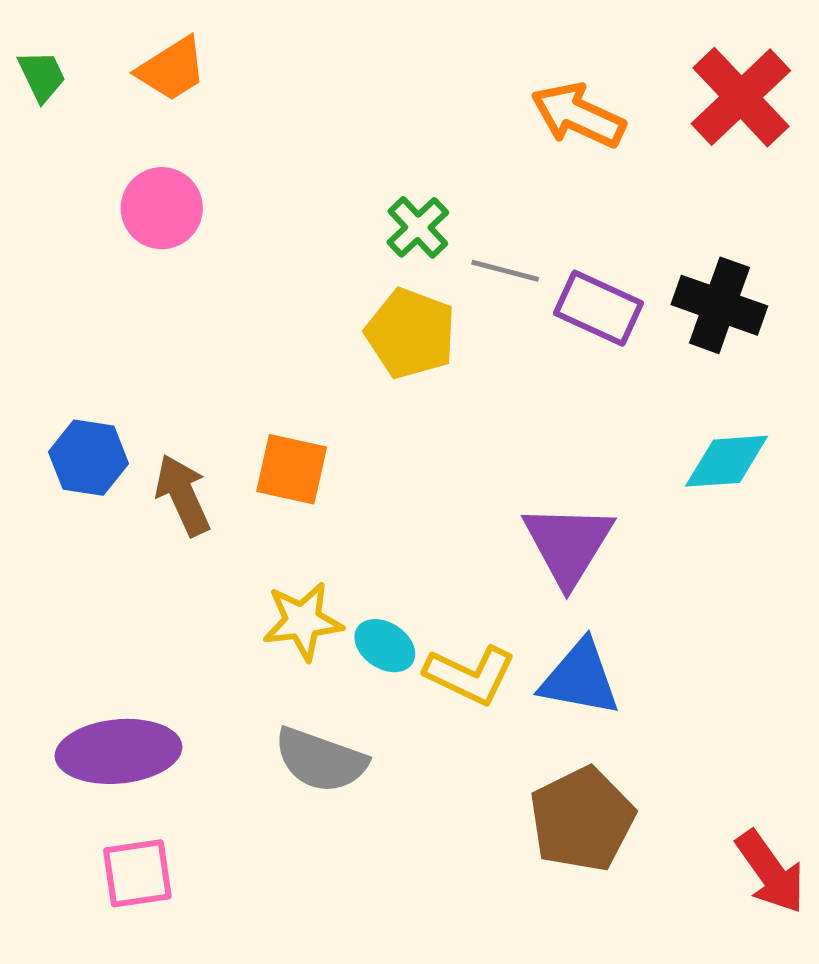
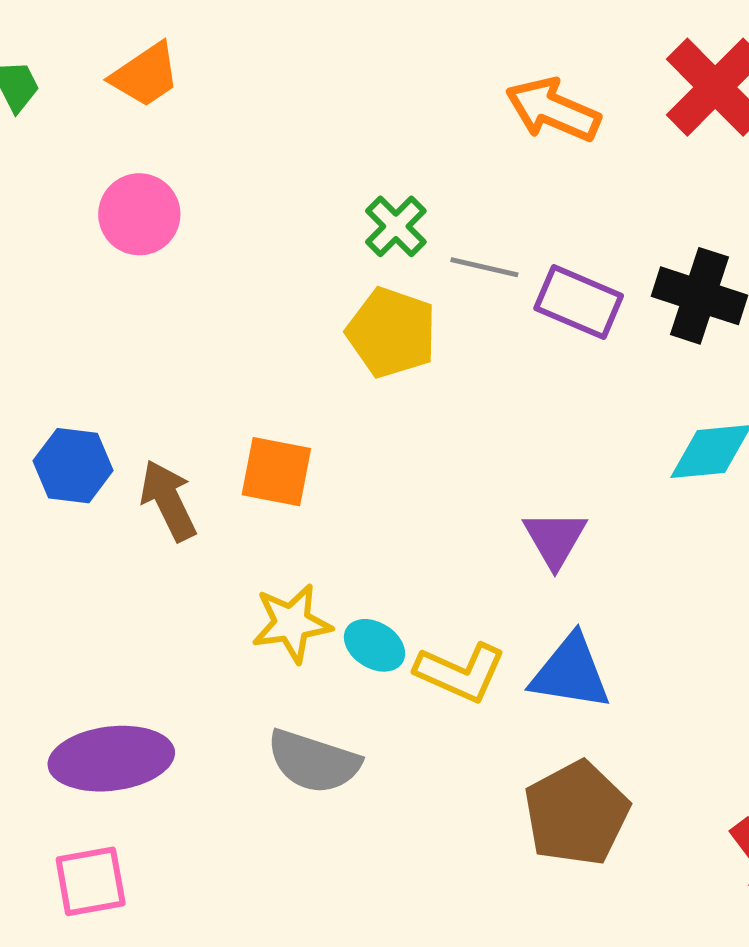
purple triangle: (568, 544) -> (555, 539), size x0.7
pink square: (137, 873) -> (91, 881), moved

